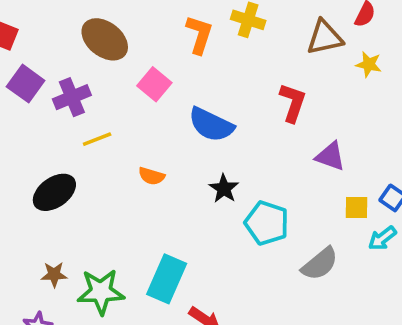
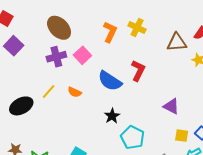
purple cross: (72, 97) -> (56, 57), moved
red L-shape: (293, 103) -> (138, 71), moved
yellow line: (97, 139) -> (49, 92), moved, turned -35
orange semicircle: (151, 176) -> (75, 92), moved

